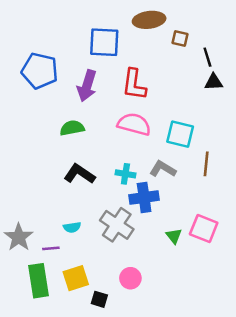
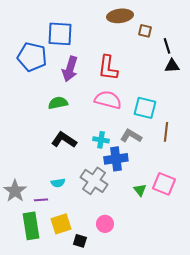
blue square: (104, 42) -> (60, 34), moved

